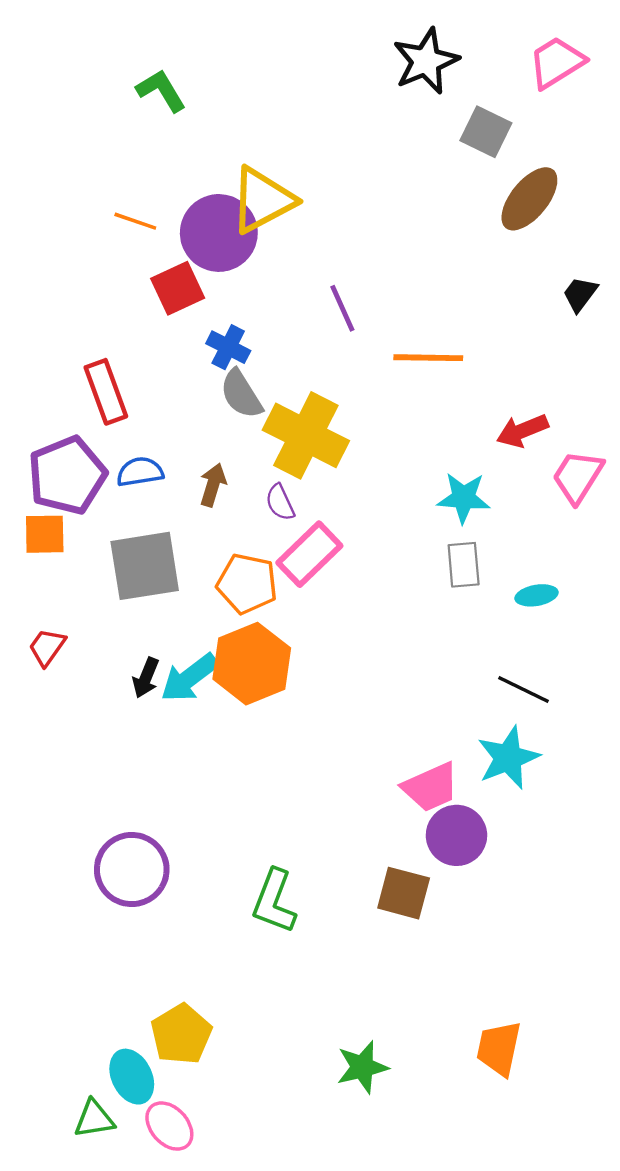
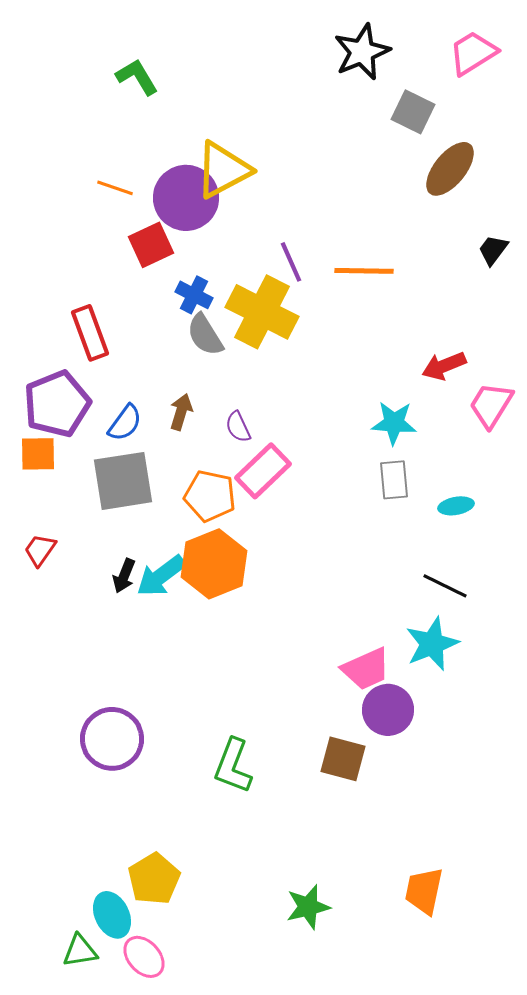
orange line: (428, 358) -> (364, 271), moved
yellow cross: (306, 435) -> (262, 312), moved
blue semicircle: (140, 472) -> (125, 423), moved, turned 135

